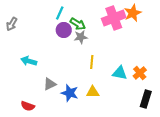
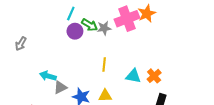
gray arrow: (12, 24) -> (21, 44), moved
gray star: (81, 37) -> (104, 28), moved
cyan arrow: (29, 61) -> (48, 76), moved

